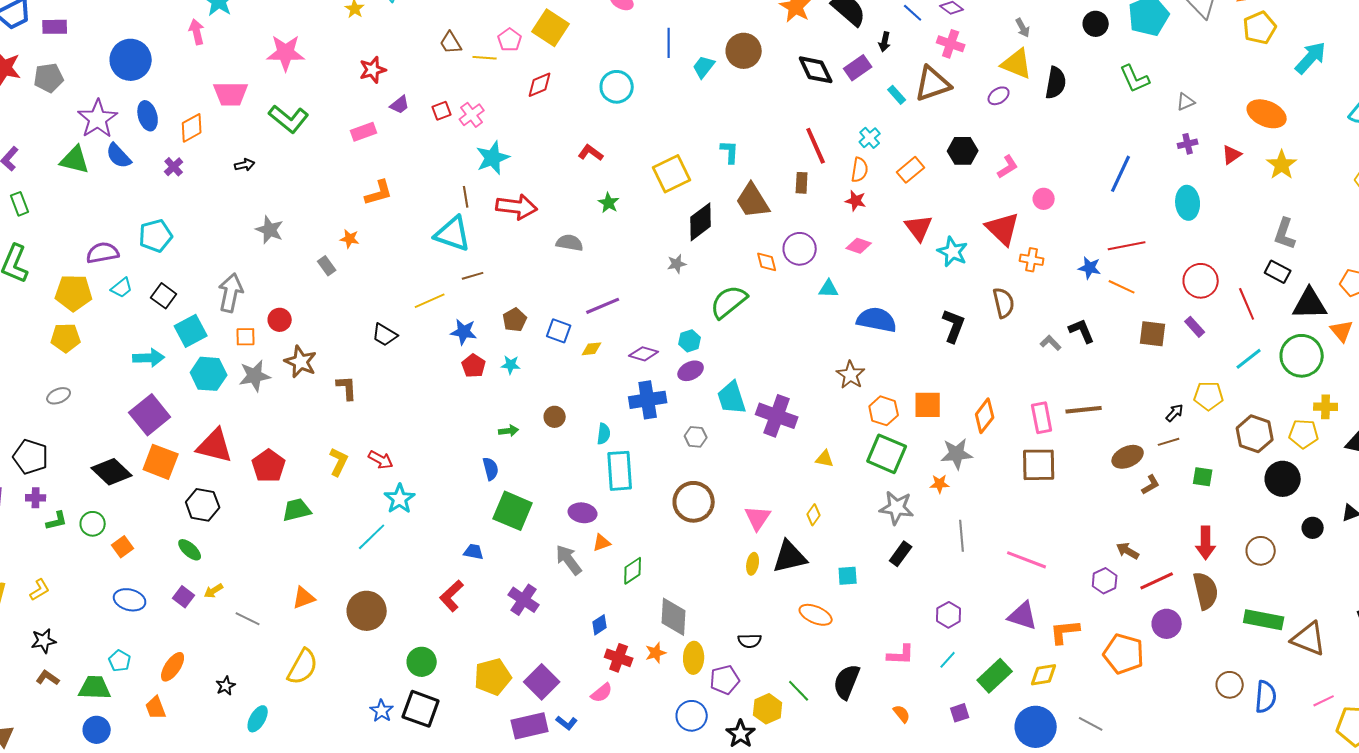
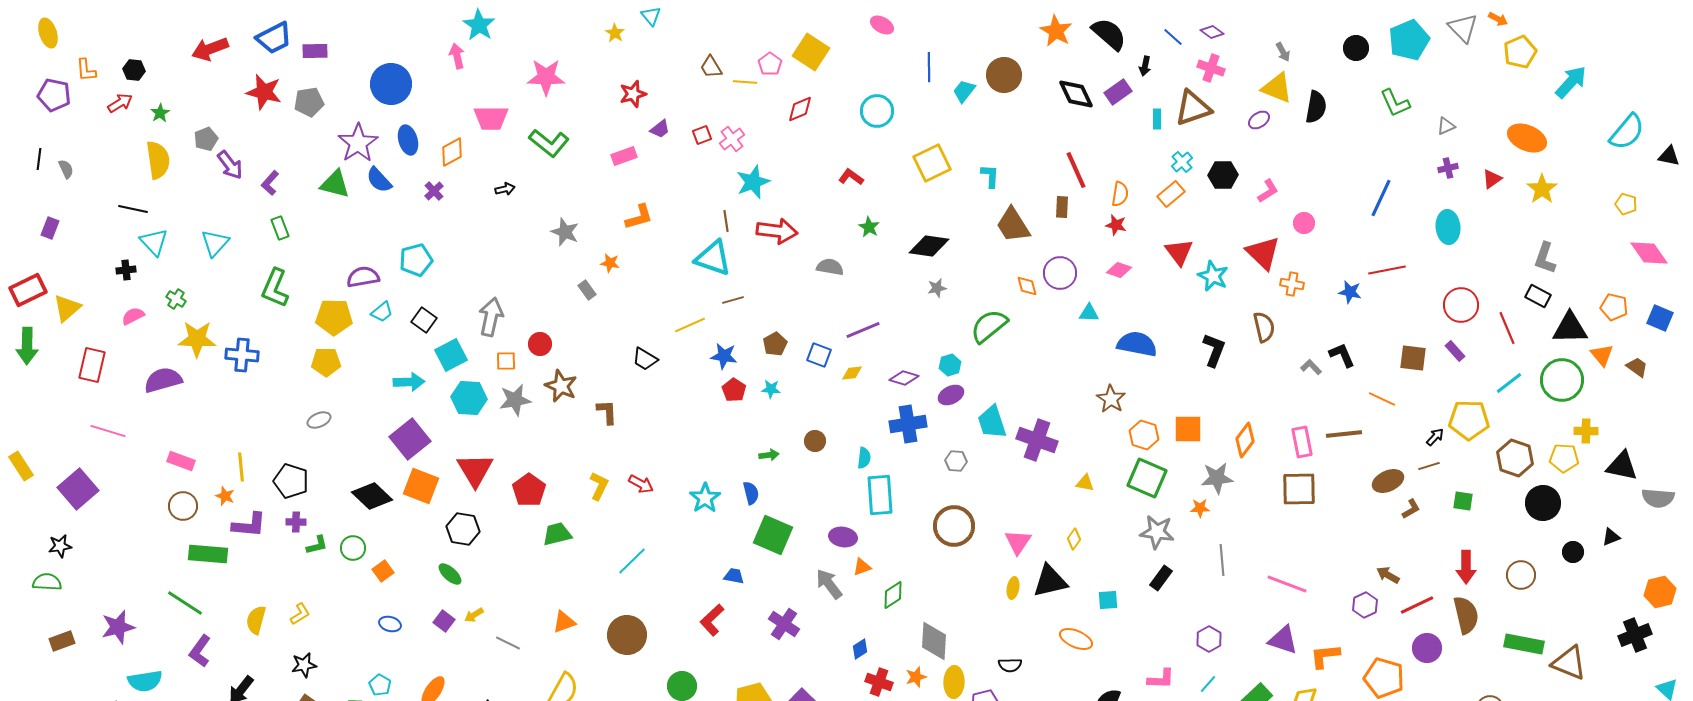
cyan rectangle: (897, 95) -> (1157, 119), turned 42
cyan cross: (870, 138) -> (1182, 162), moved
yellow square: (672, 174) -> (932, 163), moved
black diamond: (701, 222) -> (929, 246), moved, turned 45
gray star: (270, 230) -> (565, 232), moved
orange line: (1122, 287) -> (1382, 399), moved
yellow pentagon: (1209, 396) -> (1469, 420), size x1.4
red triangle: (215, 446) -> (475, 470), turned 45
cyan star: (400, 499) -> (705, 498), moved
blue ellipse: (130, 600) -> (390, 624), size x0.7

